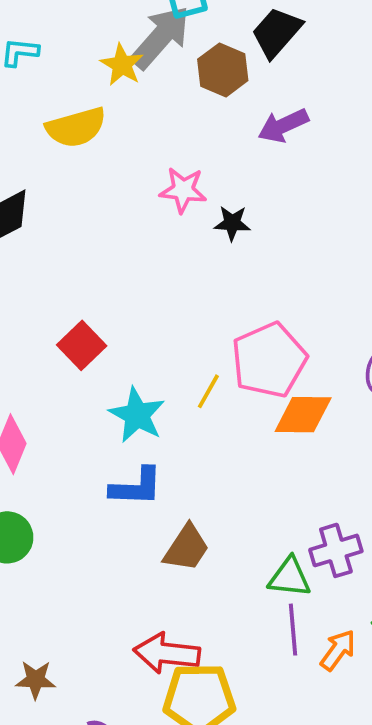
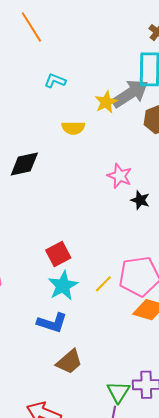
yellow semicircle: (76, 127) -> (73, 128), size x0.7
red square: (82, 345) -> (58, 254), moved
green triangle: (290, 577) -> (118, 392), turned 40

